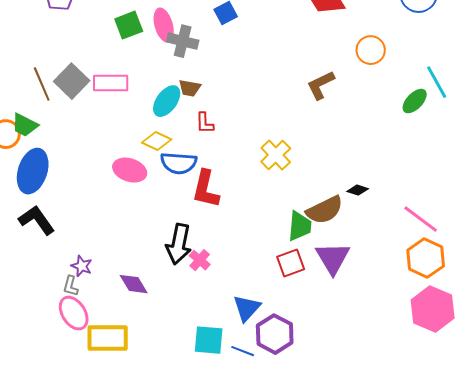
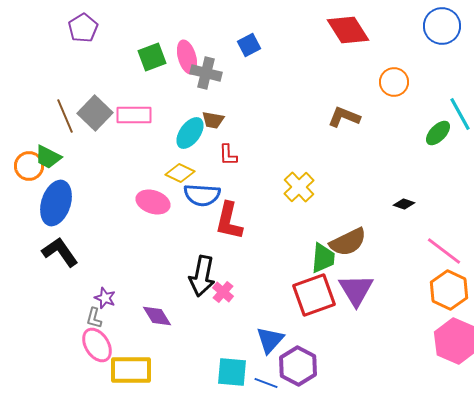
brown L-shape: (321, 85) -> (344, 117), turned 48
black diamond: (358, 190) -> (404, 204), moved
red square: (291, 263) -> (314, 295), size x1.5

